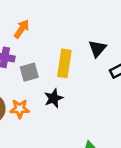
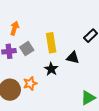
black triangle: (97, 49) -> (73, 58), moved, turned -40
gray square: (29, 72) -> (27, 49), moved

